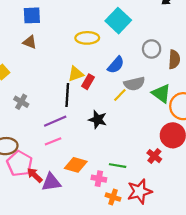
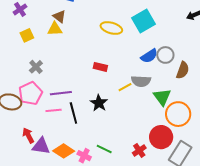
blue semicircle: (116, 65) -> (149, 56), moved
yellow triangle: (76, 74) -> (55, 29), moved
red rectangle: (88, 82) -> (100, 67), turned 56
black line: (67, 95) -> (73, 113), moved, turned -35
pink pentagon: (20, 163) -> (31, 93), moved
orange diamond: (76, 165) -> (64, 151), moved

